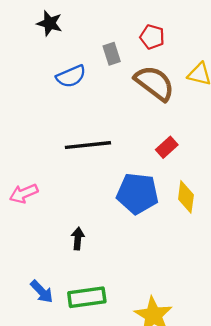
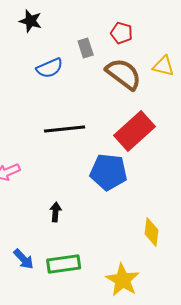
red rectangle: (167, 147) -> (135, 131), size x2.0
yellow diamond: (186, 197) -> (152, 232), moved

